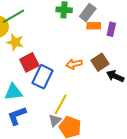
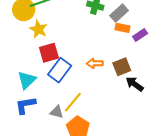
purple rectangle: (111, 29) -> (140, 35), turned 32
cyan triangle: (13, 92) -> (27, 80), turned -48
gray triangle: (55, 120) -> (57, 112), moved, turned 48

